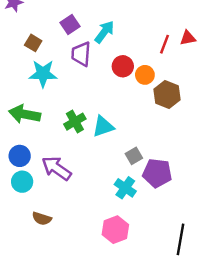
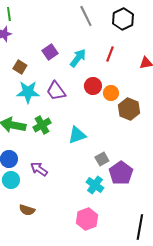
red line: (165, 44) -> (110, 54), moved
purple trapezoid: (81, 54) -> (56, 91), moved, turned -40
green cross: (75, 122) -> (42, 125), moved
purple arrow: (56, 168) -> (39, 169), size x0.7
purple pentagon: (157, 173) -> (121, 173), turned 30

